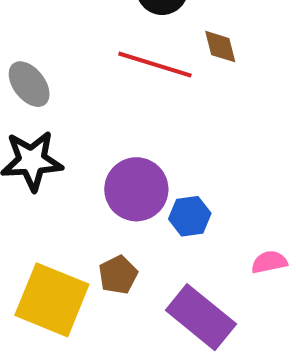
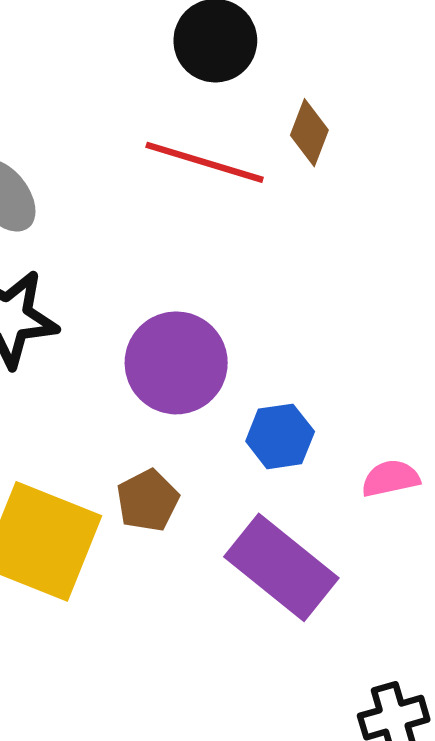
brown diamond: (220, 47) -> (309, 133), turned 36
blue hexagon: (190, 216) -> (280, 436), moved

